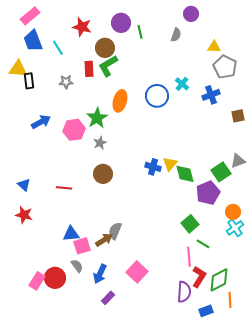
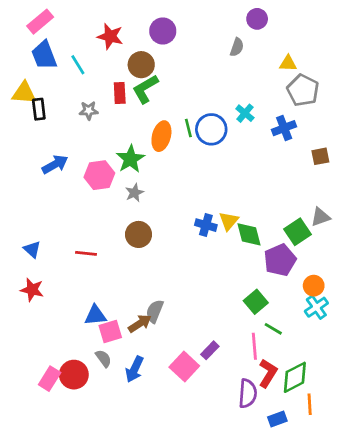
green line: (140, 32) -> (188, 128), moved
purple rectangle: (108, 298) -> (210, 350), moved

